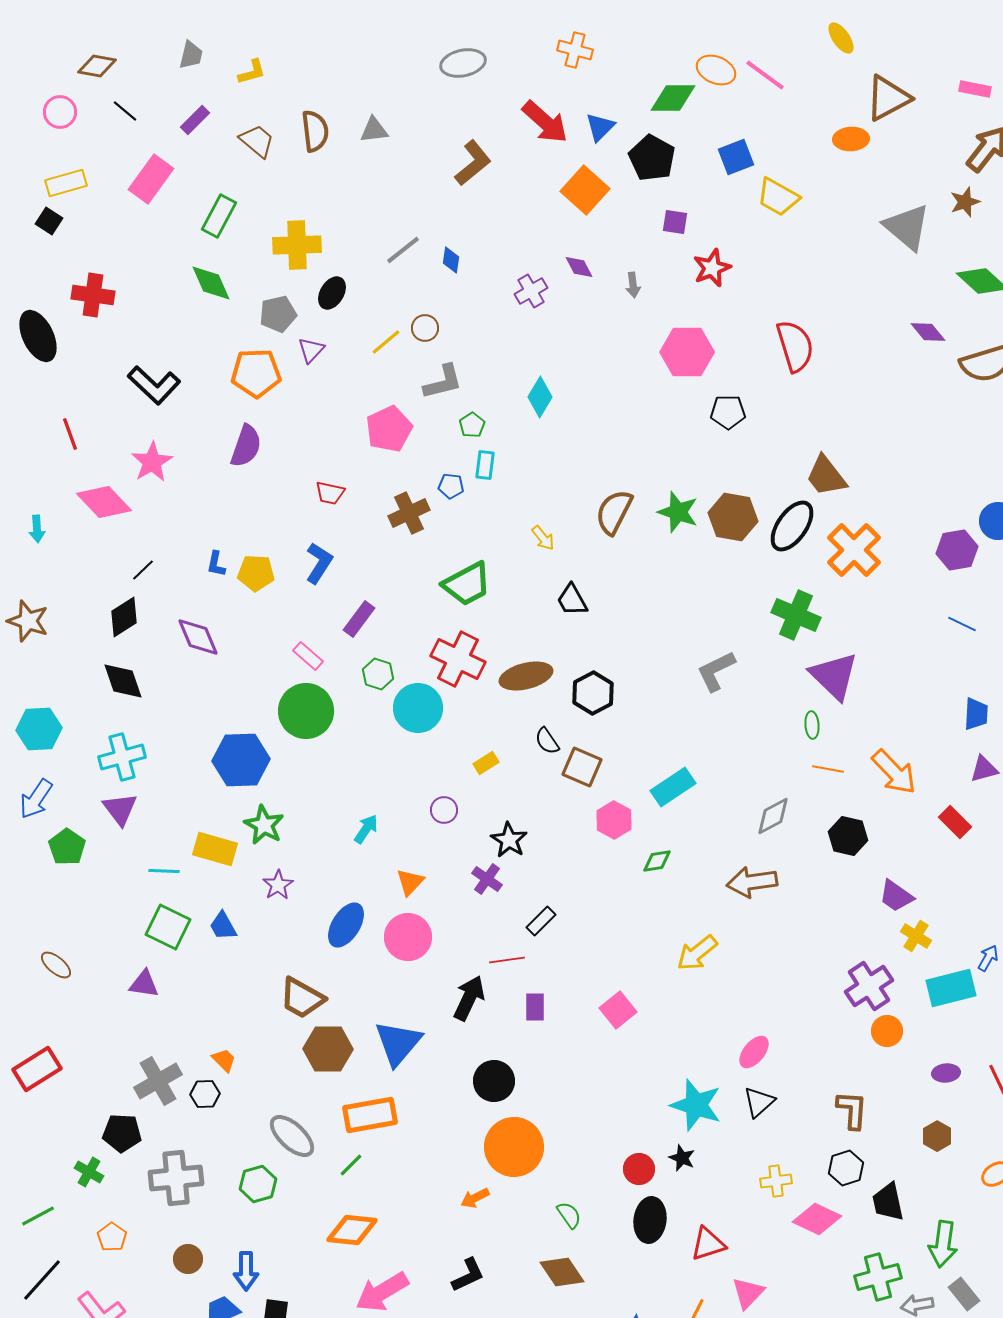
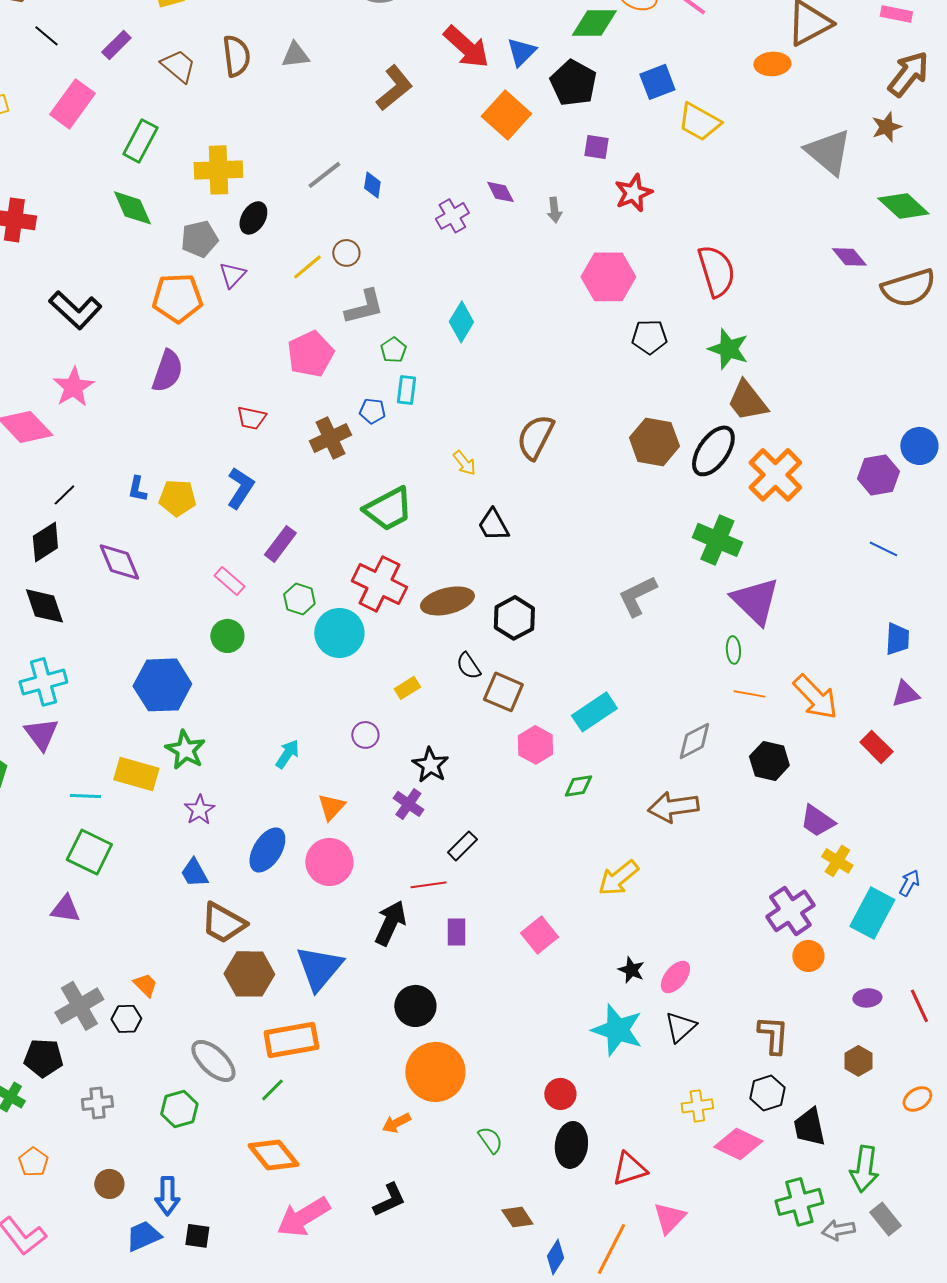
green star: (678, 512) -> (728, 349), moved
green circle: (306, 711) -> (227, 636), size x0.6
blue trapezoid: (223, 926) -> (194, 873), moved
cyan rectangle: (951, 988) -> (872, 913), turned -48
black star: (682, 1158) -> (631, 970), moved
gray cross: (176, 1178) -> (97, 1103), size x0.6
orange diamond: (352, 1230) -> (273, 1155), turned 45
brown diamond: (562, 1272) -> (517, 1217), moved, size x0.7

